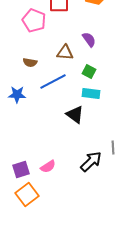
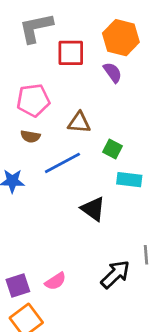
pink pentagon: (34, 20) -> (33, 100), moved, turned -30
purple semicircle: (89, 40) -> (113, 72), moved
cyan rectangle: (91, 94) -> (129, 180), moved

